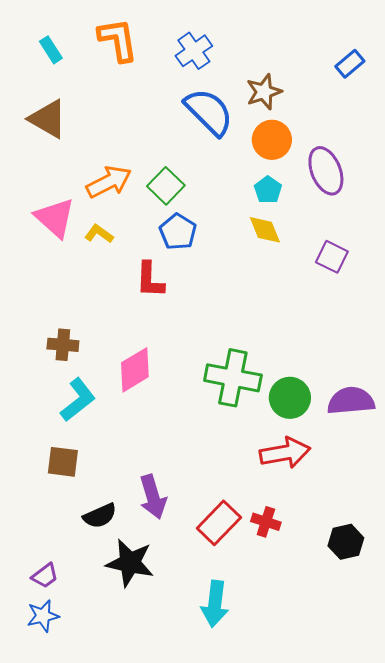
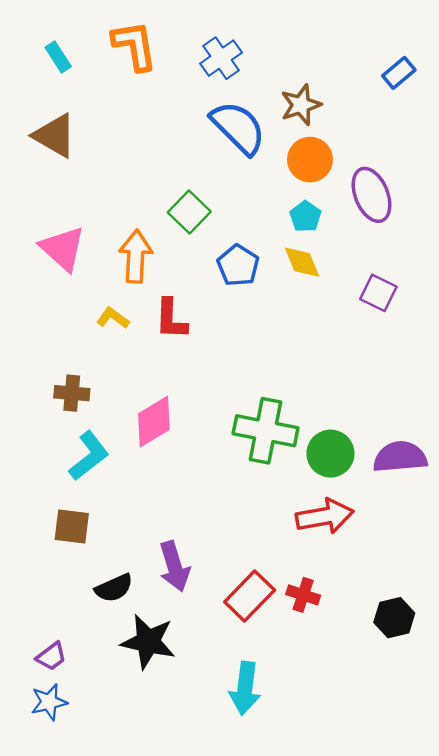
orange arrow: (109, 182) -> (136, 256), moved, turned -60
blue pentagon: (178, 232) -> (238, 266), moved
yellow L-shape: (99, 234) -> (113, 318), moved

